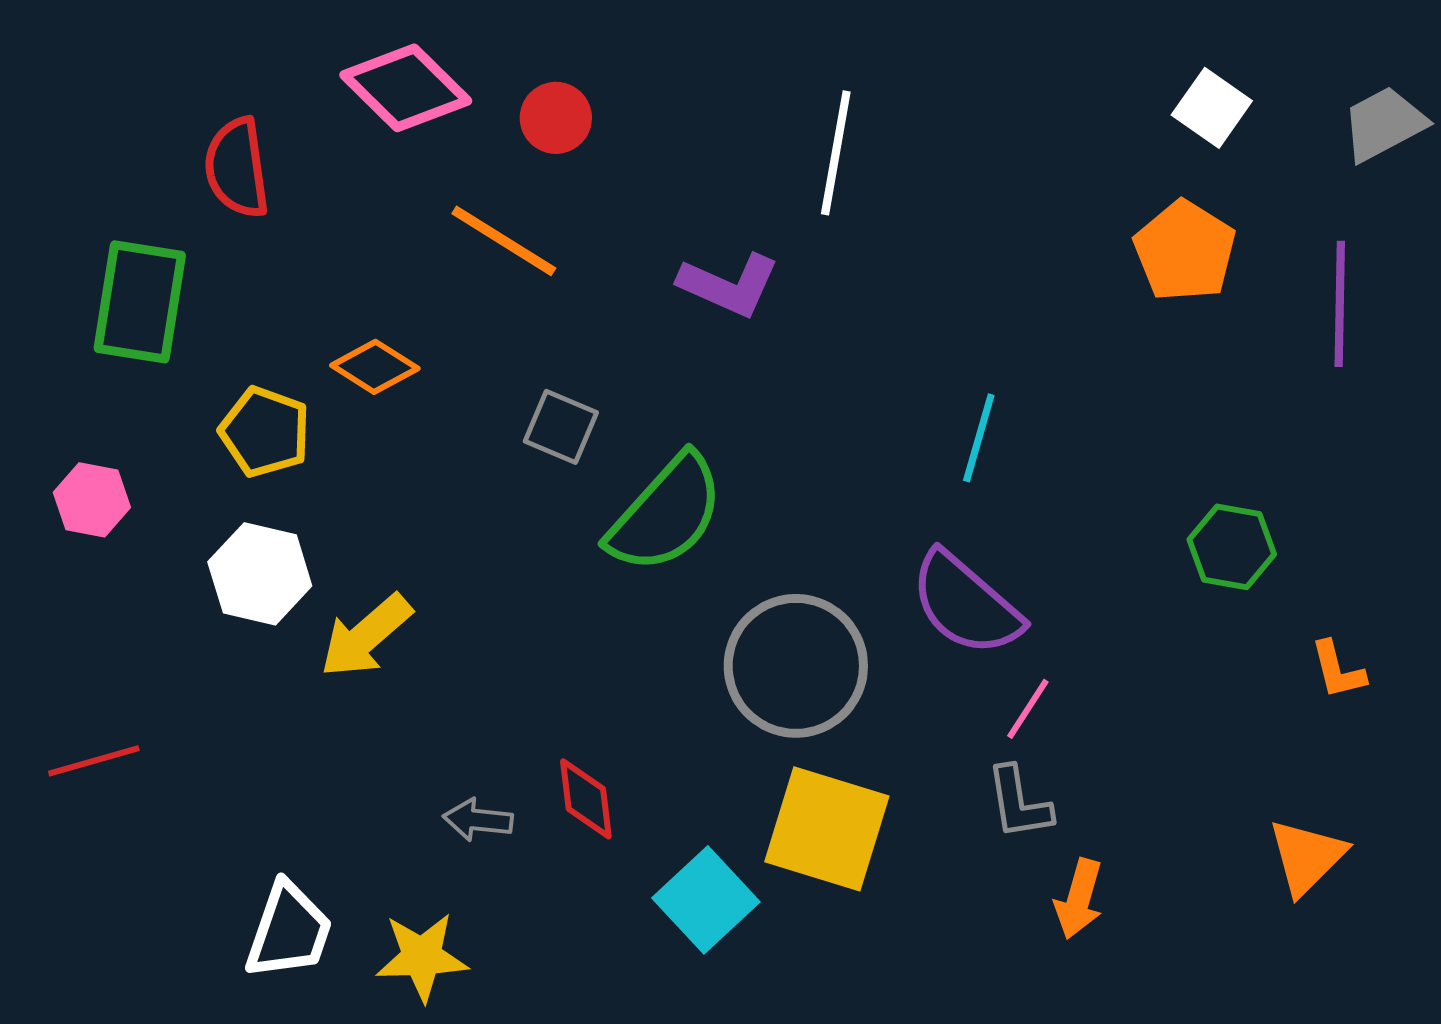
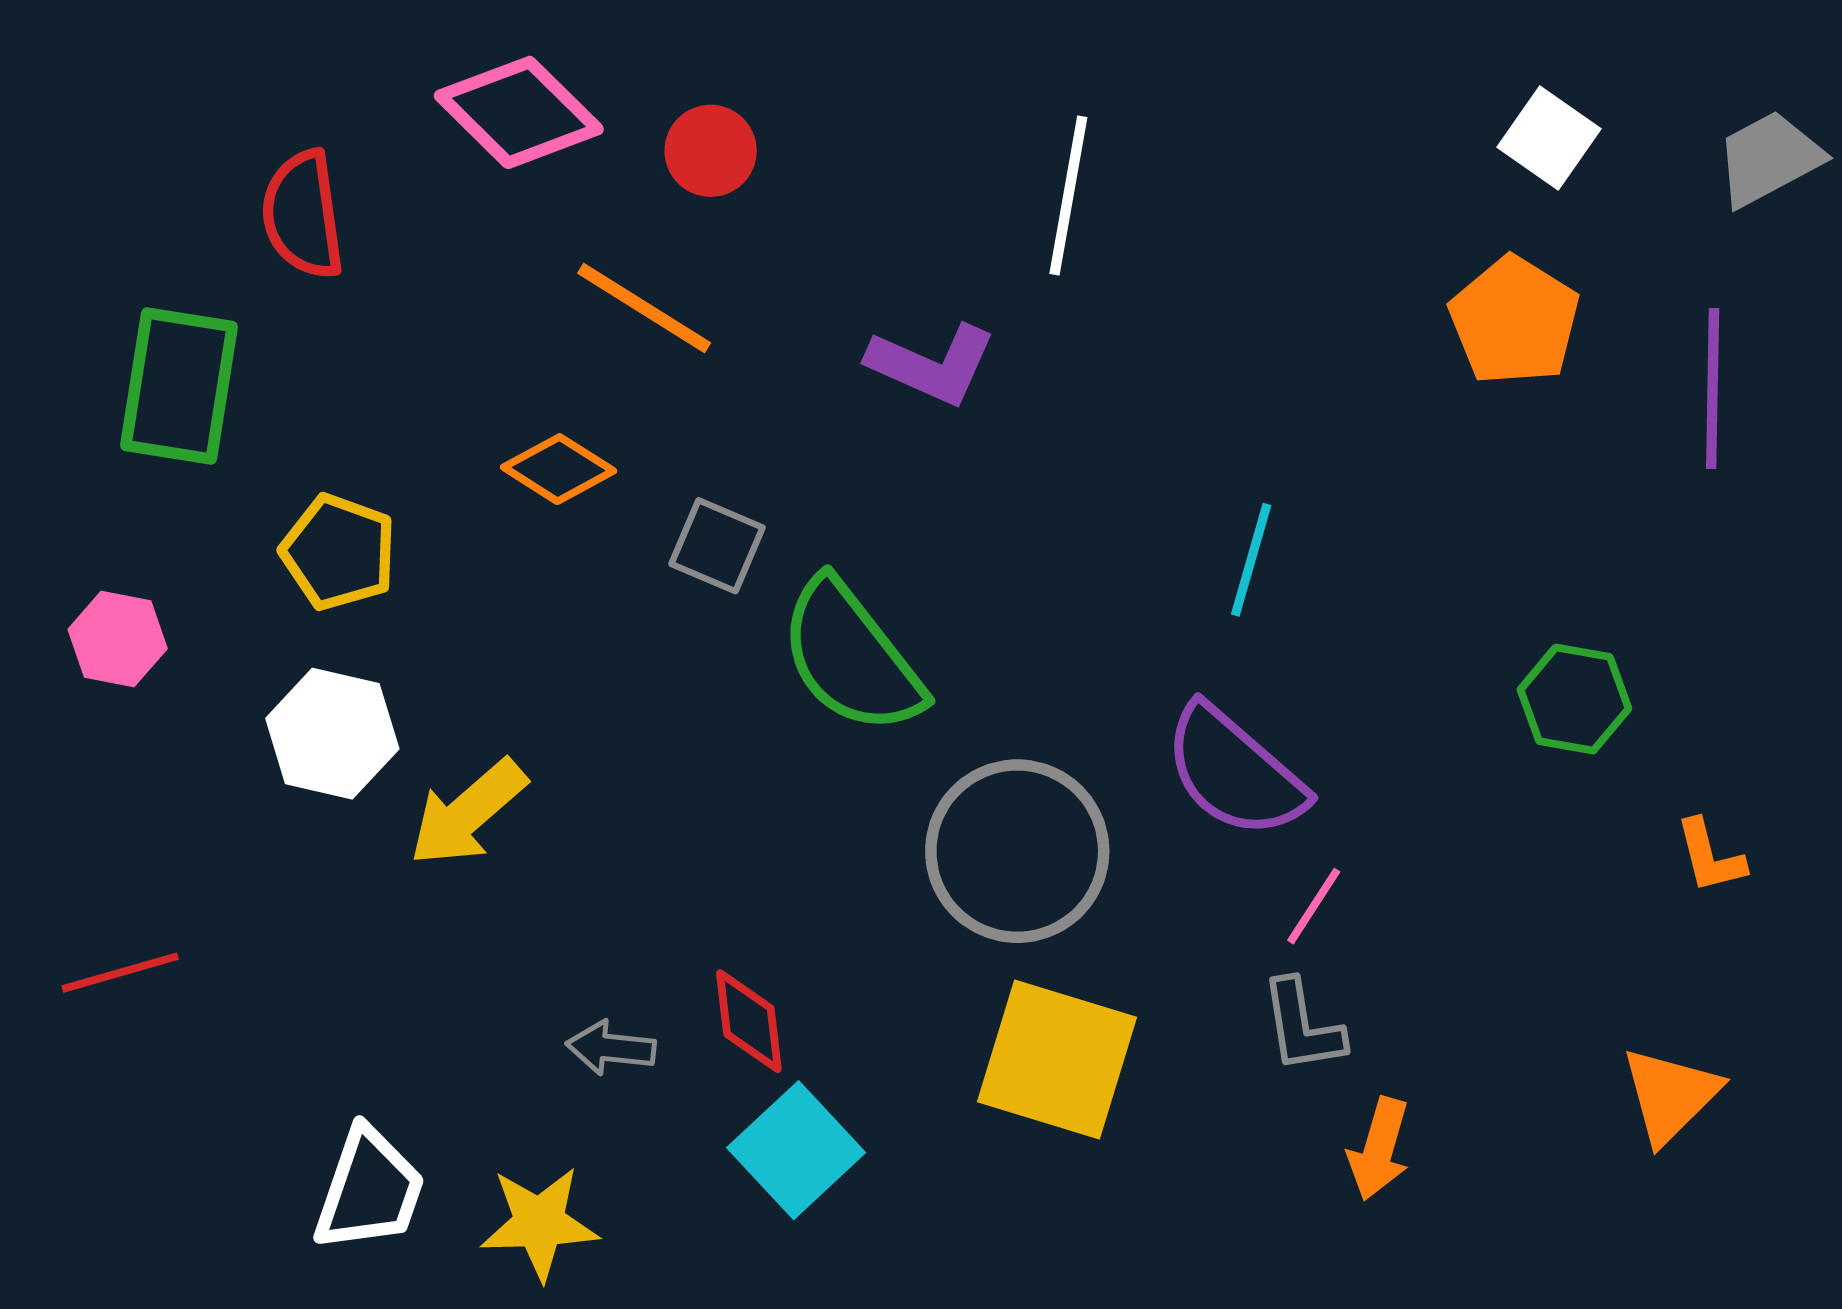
orange diamond: (375, 367) -> (558, 469), moved
green semicircle: (666, 514) -> (851, 657), turned 100
cyan square: (706, 900) -> (796, 1150), moved

